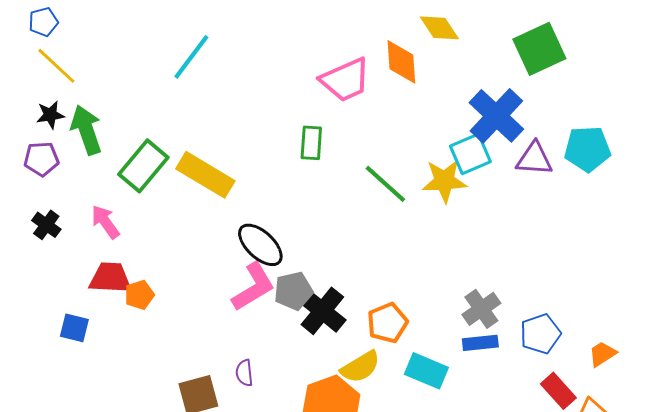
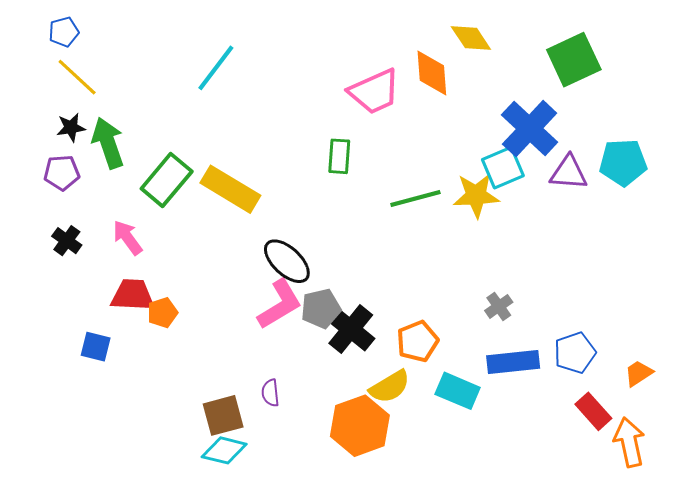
green line: (385, 184) -> (415, 198), turned -57
gray cross: (481, 309) -> (499, 306), moved, size x0.7
blue rectangle: (480, 343) -> (513, 362), size x1.4

